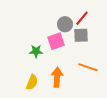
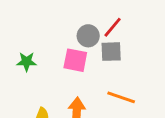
pink square: (56, 41) -> (75, 60), turned 30
green star: (36, 51) -> (27, 62), moved

